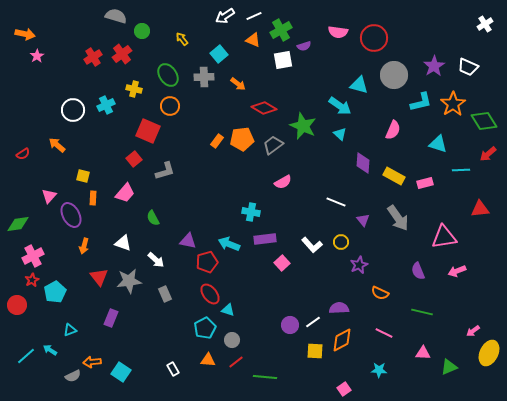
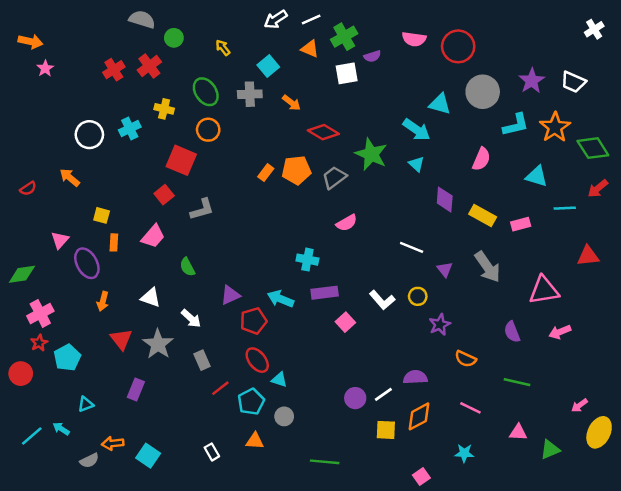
purple triangle: (188, 241) -> (230, 295), turned -36
gray star: (129, 281) -> (158, 344), turned -30
red line: (236, 362) -> (220, 388), moved

